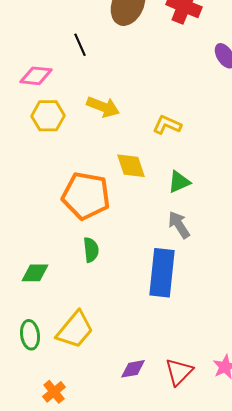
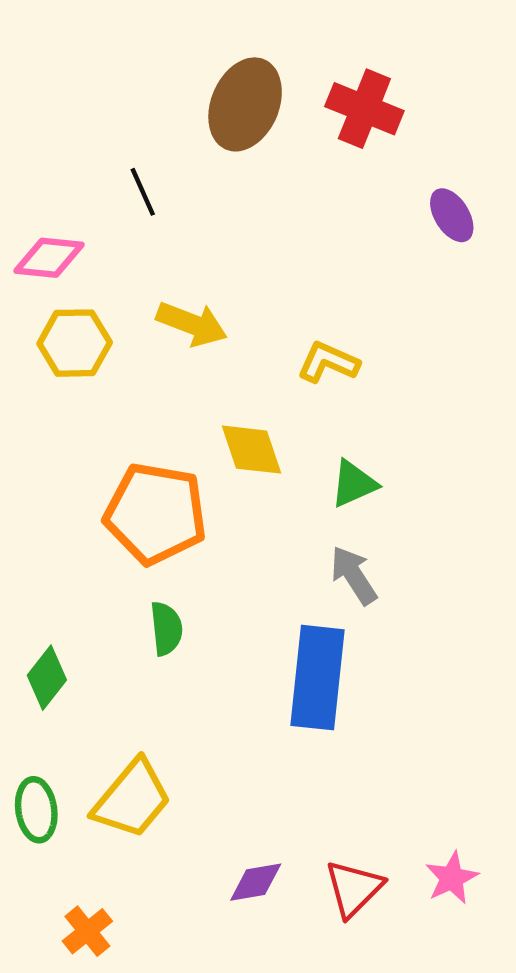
green diamond: (35, 273) -> (47, 678), turned -52

